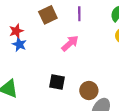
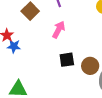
black square: (57, 82) -> (67, 60), moved

